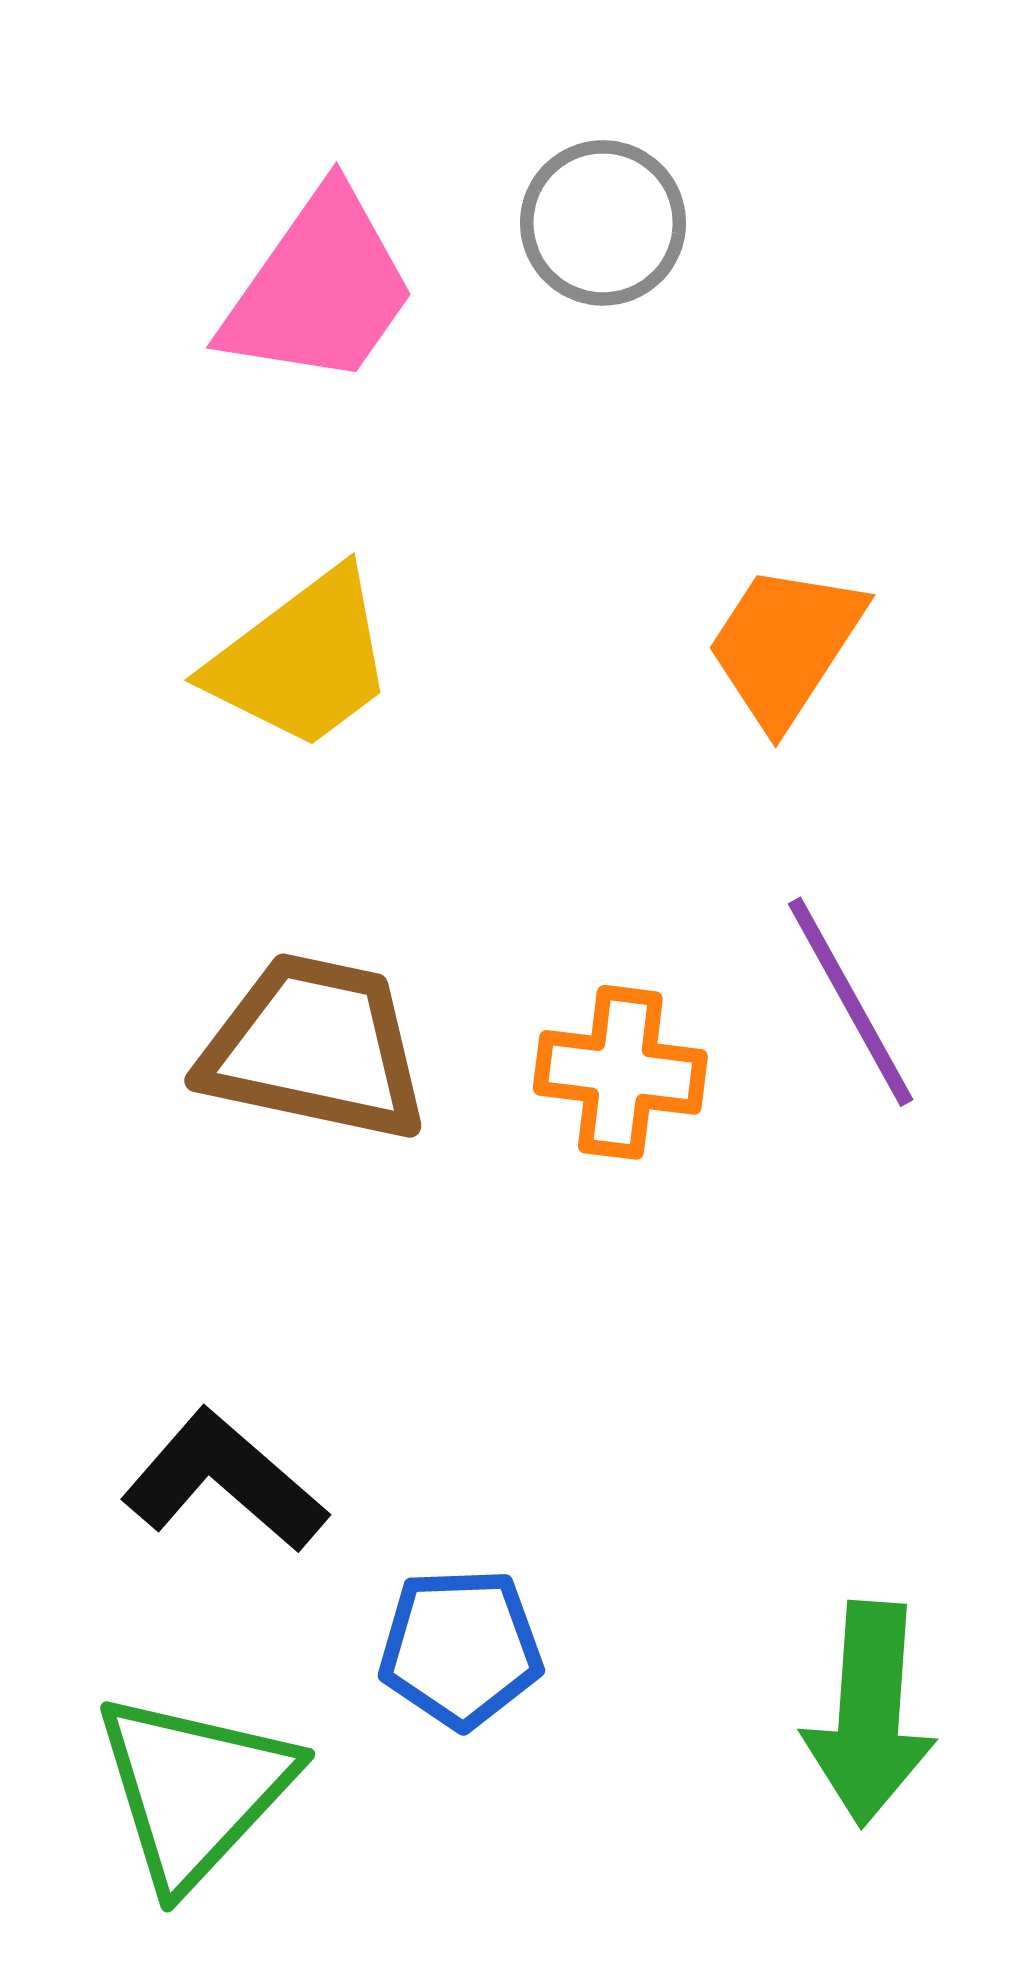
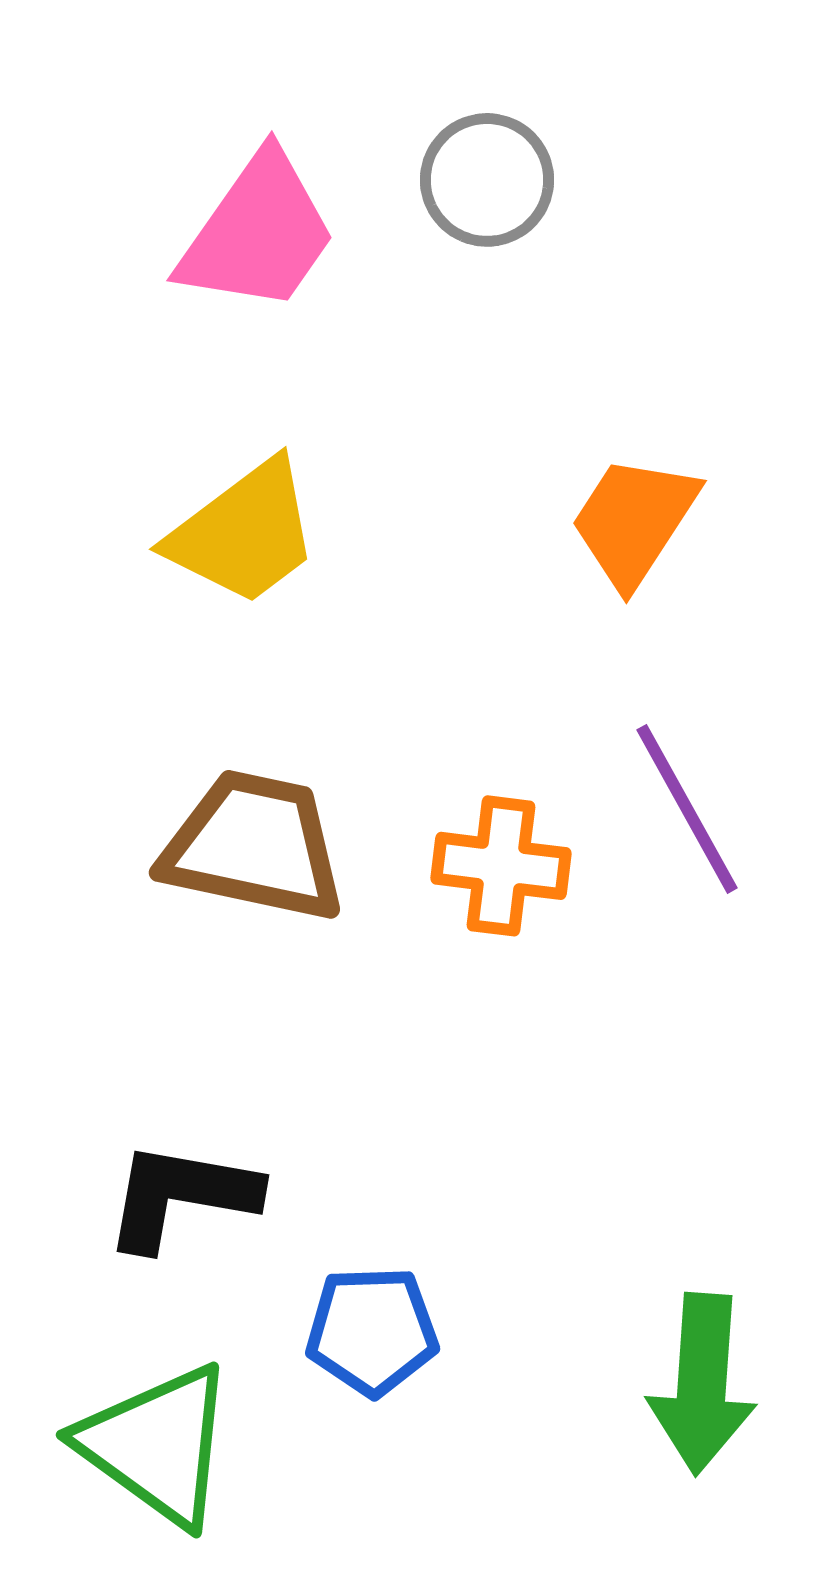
black L-shape: (224, 1481) -> (181, 1196), turned -31
green triangle: (194, 1789) -> (157, 1445), turned -37

